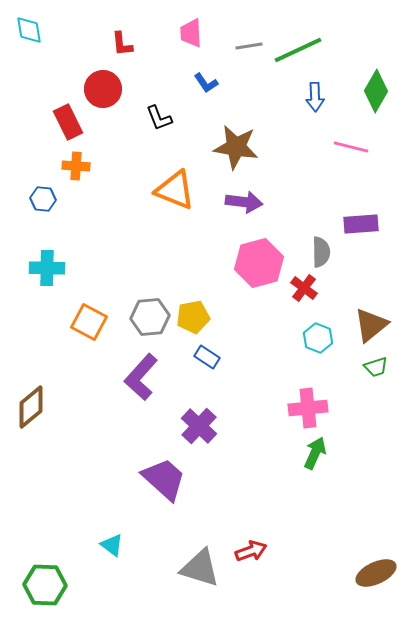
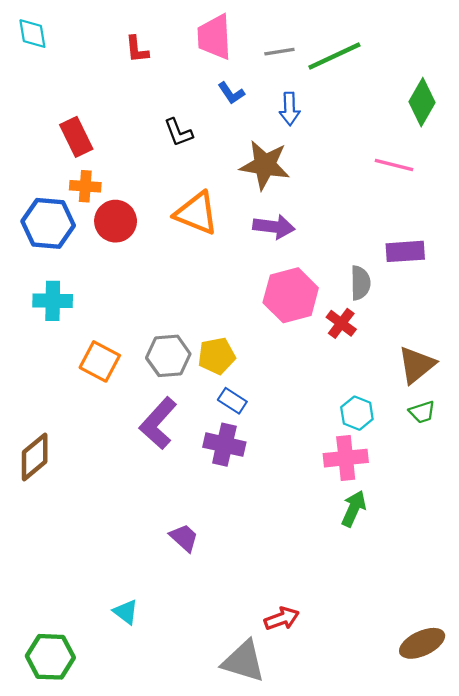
pink trapezoid: (191, 33) -> (214, 37), size x1.4
red circle: (103, 89) -> (116, 221), moved
blue arrow: (315, 97) -> (290, 109), moved
blue hexagon: (43, 199) -> (48, 223), size x1.8
cyan hexagon: (318, 338) -> (357, 413), moved
purple cross: (199, 426) -> (224, 445), moved, turned -30
purple trapezoid: (164, 479) -> (184, 538), size x0.6
gray triangle: (200, 568) -> (244, 661), moved

